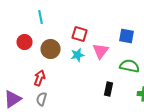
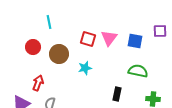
pink triangle: (101, 51) -> (109, 38), moved
cyan star: (78, 55) -> (85, 68), moved
red arrow: (40, 78) -> (38, 83), moved

